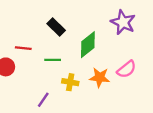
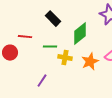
orange star: (100, 77) -> (90, 62), turned -30
yellow cross: (70, 82) -> (65, 58), moved

